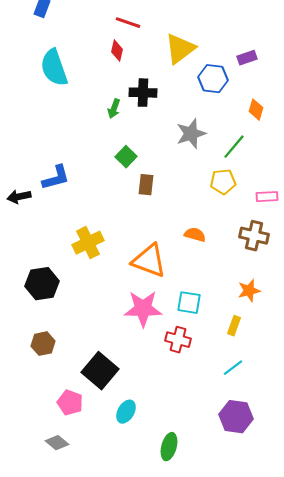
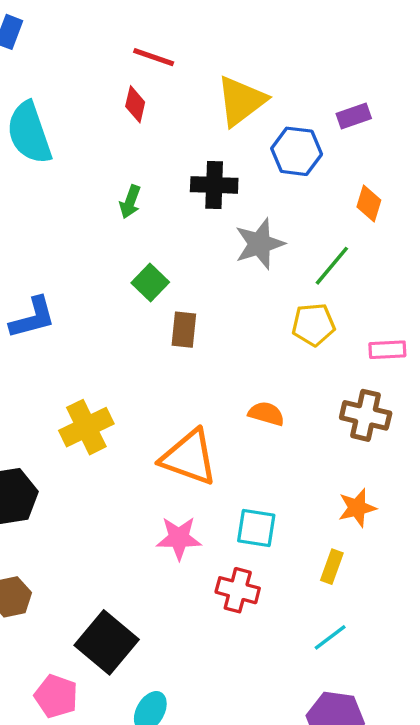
black cross: (143, 93) -> (214, 185), moved
pink star: (143, 309) -> (179, 538), size x0.7

